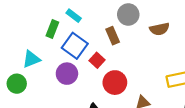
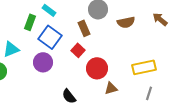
red square: (97, 60) -> (78, 50), moved
red circle: (115, 83) -> (97, 68), moved

